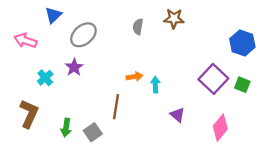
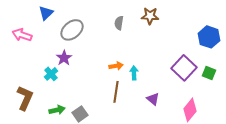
cyan cross: (45, 78) -> (51, 74), moved
brown line: (116, 107) -> (116, 92), moved
green arrow: (66, 128) -> (57, 110), turned -112

